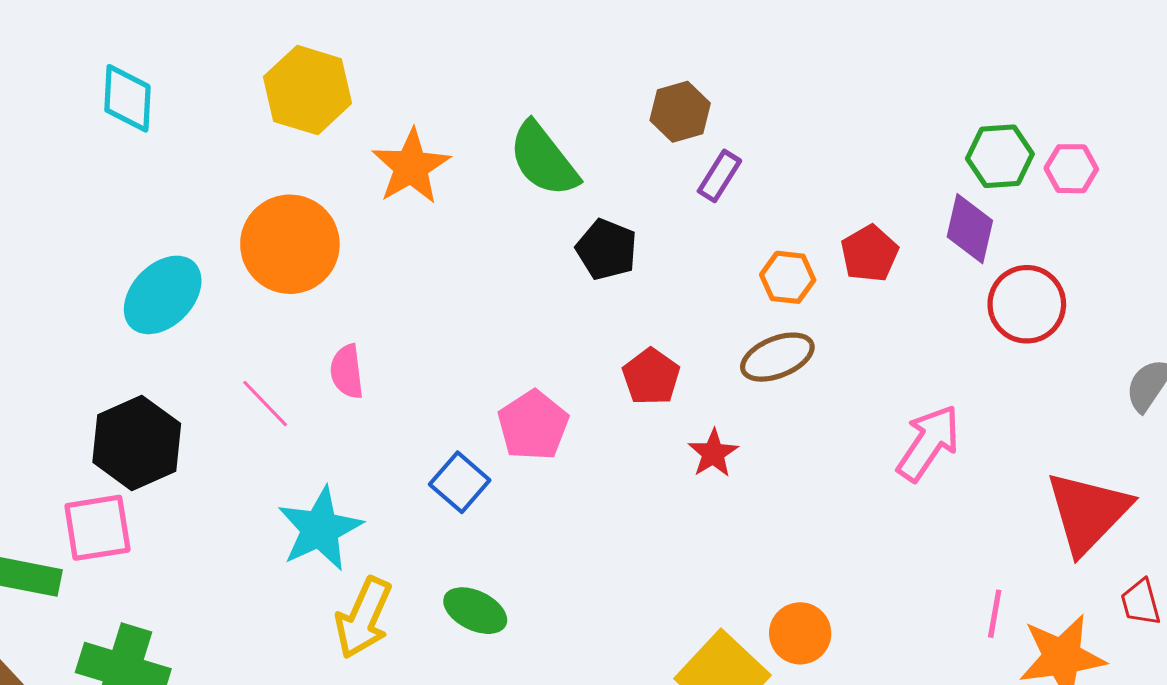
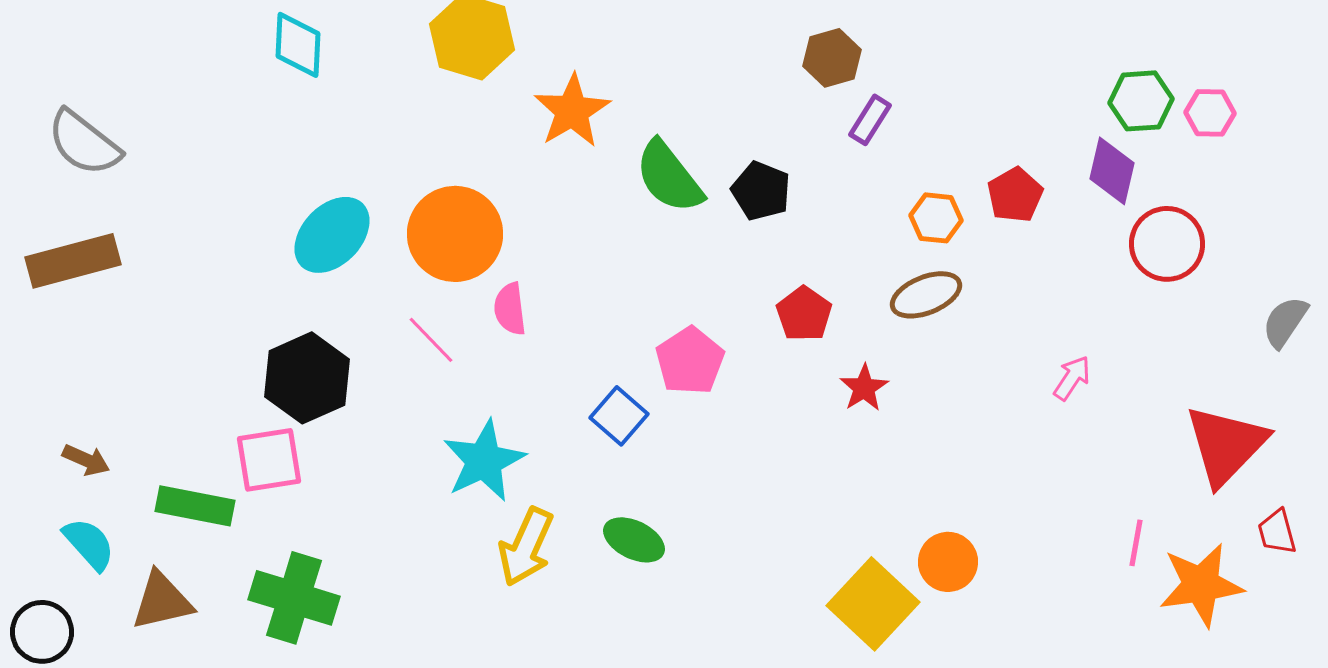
green semicircle: (543, 159) -> (669, 177), moved
orange circle: (290, 244) -> (455, 234), moved
pink arrow: (928, 443) -> (1072, 378), size x0.6

